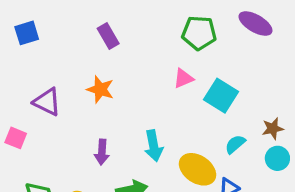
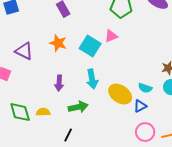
cyan square: (221, 96) -> (90, 46), moved
cyan semicircle: (235, 144) -> (145, 88), moved, turned -120

